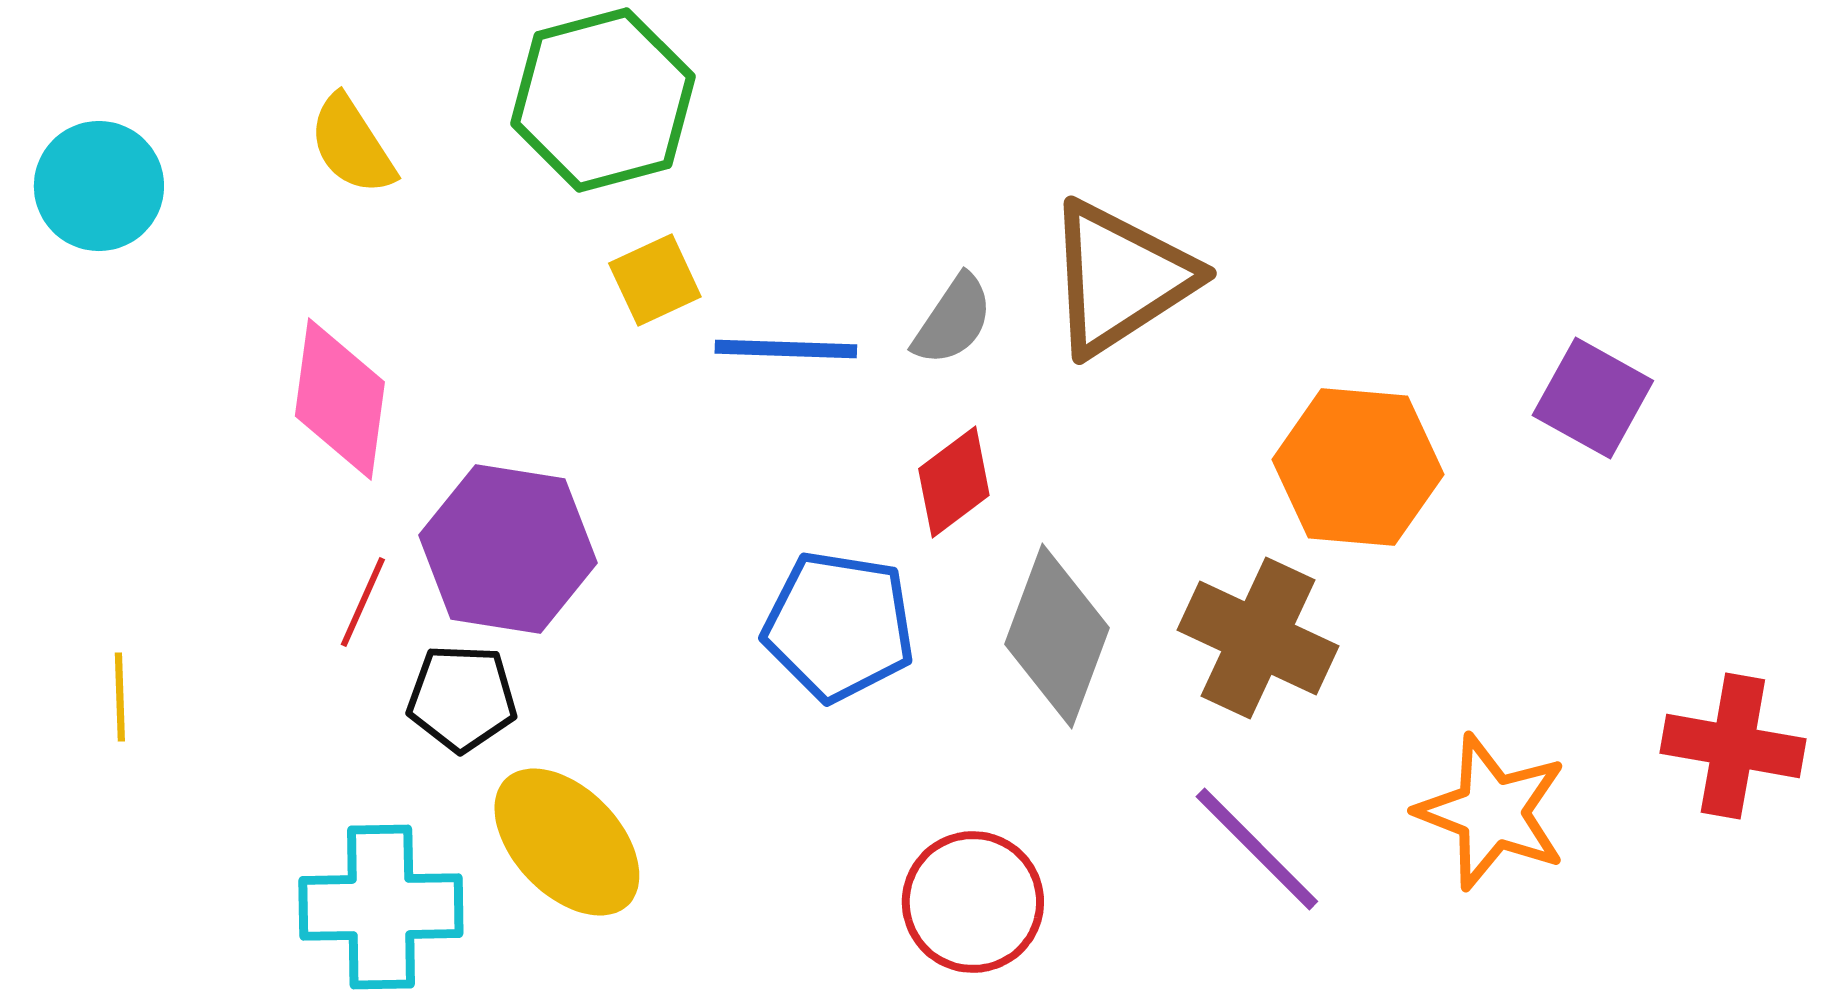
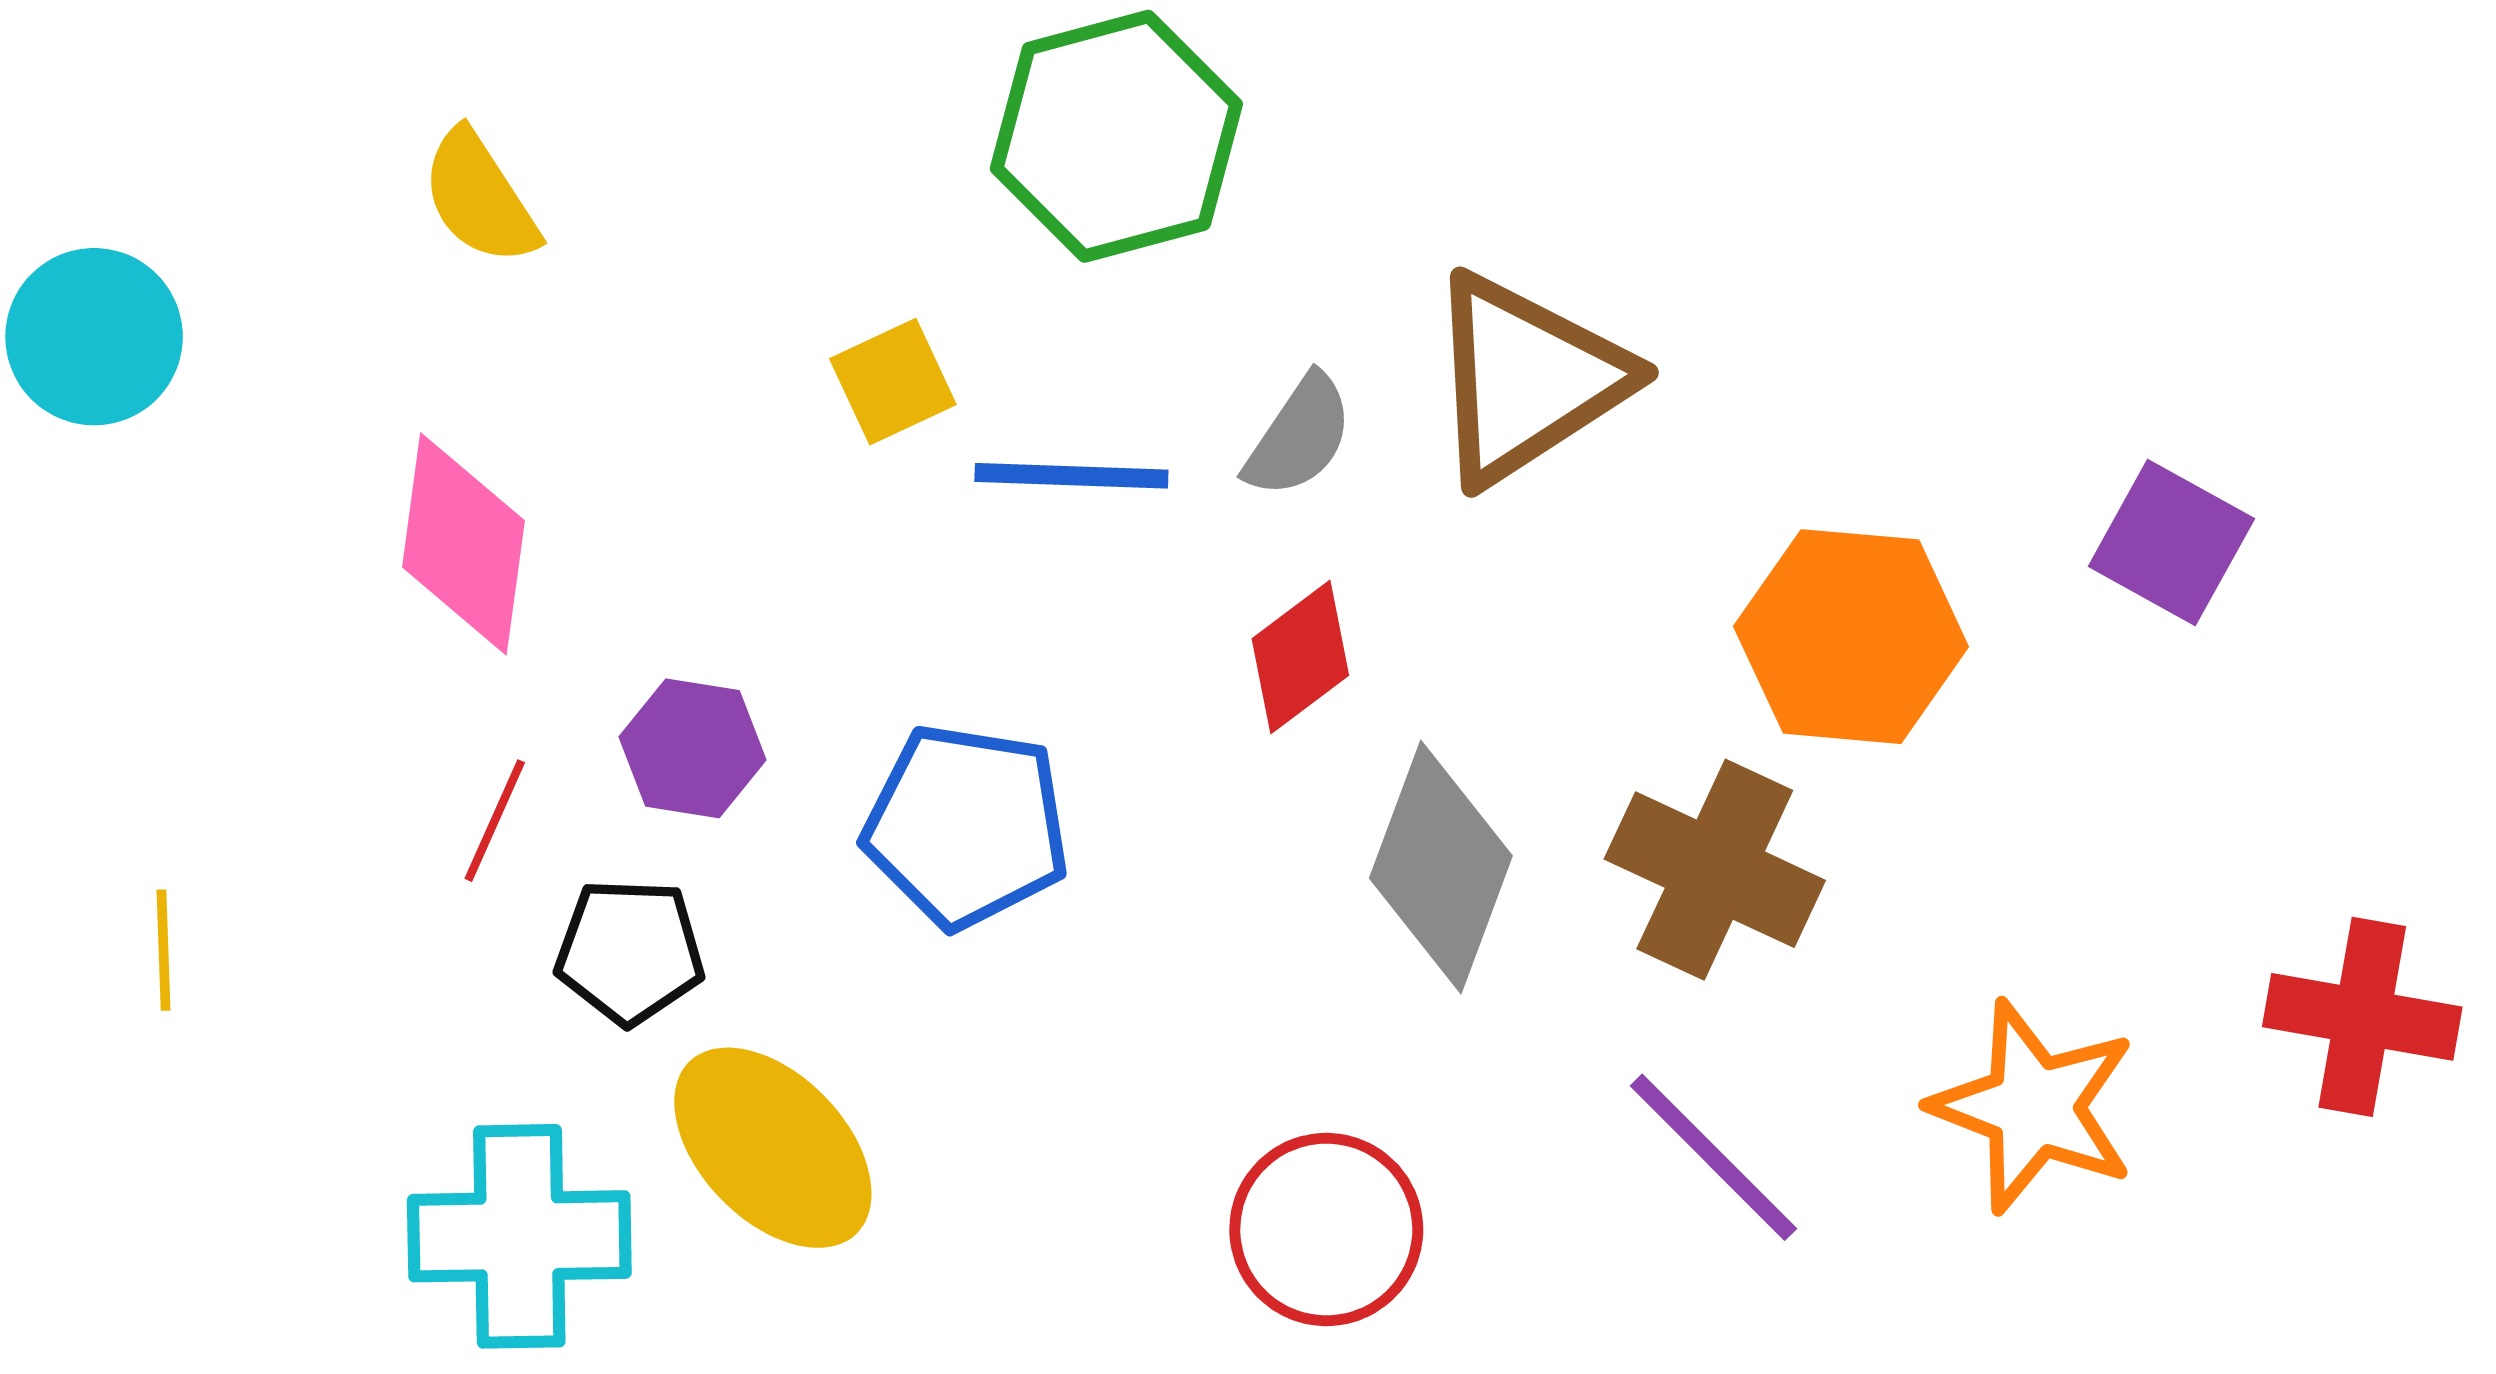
green hexagon: (603, 100) -> (1116, 136), moved
cyan circle: (99, 186) -> (94, 337), moved
purple hexagon: (508, 549) -> (692, 748), size x0.6
blue pentagon: (839, 626) -> (966, 826), moved

